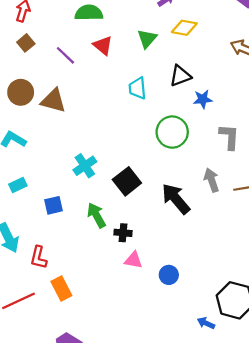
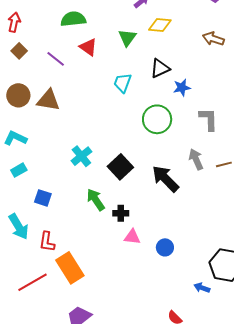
cyan trapezoid: (137, 88) -> (123, 83), turned 30
cyan rectangle: (18, 185) -> (19, 170), moved
blue square: (54, 205) -> (43, 198), moved, turned 36
orange rectangle: (61, 289) -> (70, 268), size x1.4

